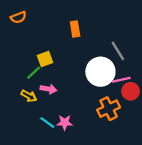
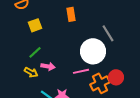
yellow square: (45, 59) -> (35, 25), moved
pink line: (121, 80) -> (81, 71), moved
red circle: (131, 91) -> (116, 77), moved

